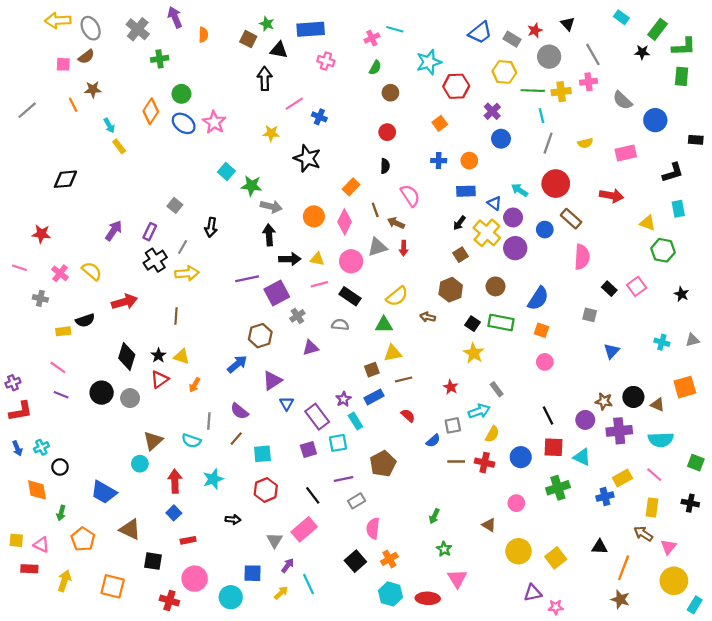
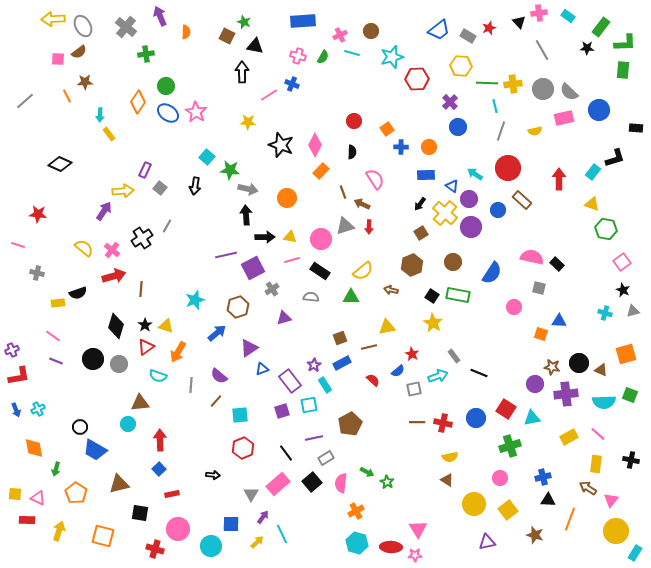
blue rectangle: (311, 29) -> (303, 21), moved
cyan line: (395, 29) -> (352, 53), moved
gray circle: (549, 57) -> (543, 89), moved
green semicircle: (375, 68) -> (323, 57), moved
pink cross: (589, 82) -> (539, 13), moved
brown circle: (390, 93) -> (371, 31), moved
blue cross: (319, 117) -> (292, 84), moved
orange square: (440, 123) -> (387, 129), moved
cyan arrow: (109, 126) -> (100, 115), turned 32
pink rectangle: (626, 153) -> (564, 118), moved
black diamond: (65, 179) -> (60, 164), turned 30
red arrow: (612, 196) -> (559, 179), turned -100
cyan rectangle: (678, 209) -> (593, 172), moved, turned 49
pink diamond: (345, 222) -> (315, 145), moved
black arrow: (211, 227) -> (195, 186), moved
purple rectangle: (150, 232) -> (145, 170), moved
pink semicircle: (582, 257) -> (532, 257), moved, turned -80
pink cross: (60, 273) -> (112, 250), moved
yellow arrow: (187, 273) -> (123, 191), moved
pink square: (637, 286) -> (622, 262), moved
black star: (682, 294) -> (623, 290), moved
brown line: (176, 316) -> (141, 289), moved
orange square: (541, 330) -> (541, 334), moved
blue triangle: (612, 351) -> (559, 321), turned 49
yellow triangle: (393, 353) -> (387, 327), moved
pink circle: (545, 362) -> (514, 307), moved
orange arrow: (195, 385) -> (178, 352), size x1.5
blue triangle: (287, 404) -> (262, 369), turned 40
black line: (548, 416) -> (479, 373), moved, turned -42
yellow semicircle: (492, 434) -> (450, 457), moved, turned 49
brown triangle: (153, 441) -> (140, 403), turned 36
cyan semicircle: (191, 441) -> (158, 376), moved
blue semicircle: (433, 441) -> (398, 371), moved
red square: (554, 447) -> (506, 409), turned 30
cyan triangle: (582, 457) -> (532, 418), turned -36
green square: (696, 463) -> (630, 395), moved
black circle: (60, 467) -> (80, 427), moved
cyan star: (213, 479) -> (195, 300), moved
blue cross: (605, 497) -> (543, 477), moved
pink circle: (516, 503) -> (500, 478), moved
green arrow: (434, 516) -> (367, 472), moved, turned -88
brown triangle: (130, 529) -> (119, 484), turned -40
green star: (444, 549) -> (387, 482), moved
black square: (355, 561) -> (312, 482), moved
brown star: (620, 599) -> (535, 535), moved
pink star: (556, 607) -> (415, 555), moved

